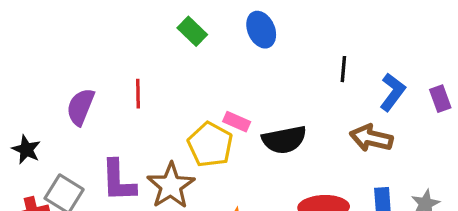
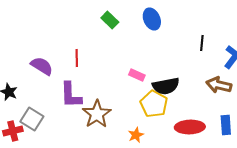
purple semicircle: (80, 107) -> (42, 66), turned 100
yellow pentagon: (210, 145) -> (154, 104), moved
purple L-shape: (118, 181) -> (71, 95), moved

